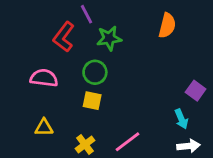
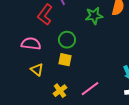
green star: (109, 38) -> (94, 16), moved
yellow triangle: (44, 128) -> (37, 70), moved, turned 40

